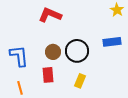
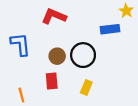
blue rectangle: (112, 42) -> (110, 29), moved
blue L-shape: (19, 56) -> (20, 44), moved

